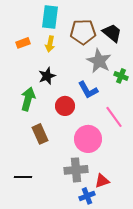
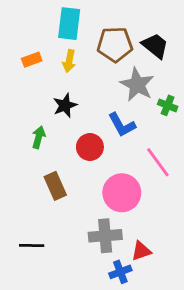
green arrow: (28, 99) -> (39, 137), size x0.7

